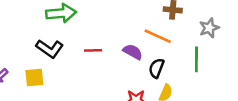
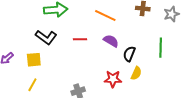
gray star: (209, 28) -> (171, 14), moved
orange line: (158, 36) -> (105, 15), moved

